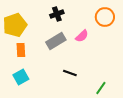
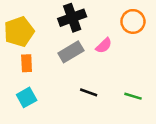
black cross: (57, 14) -> (72, 18), size x1.5
green line: (101, 88) -> (133, 96), moved, turned 72

